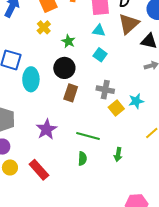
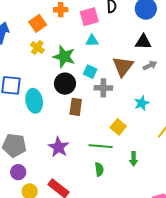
brown triangle: (129, 24) -> (123, 66), moved
green star: (68, 41) -> (64, 57), size x1.6
cyan square: (100, 55) -> (90, 72), moved
gray cross: (105, 90) -> (103, 88), moved
yellow square: (116, 108) -> (118, 127), moved

